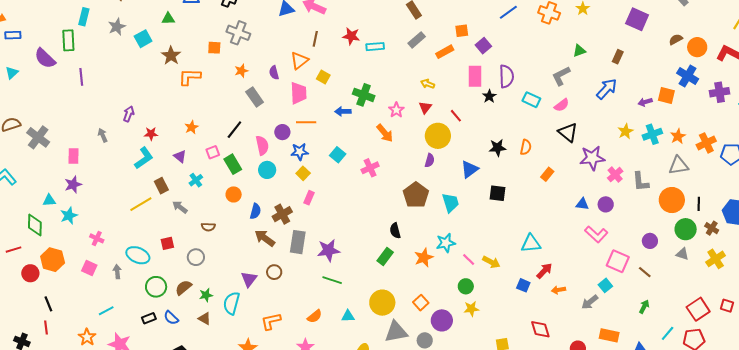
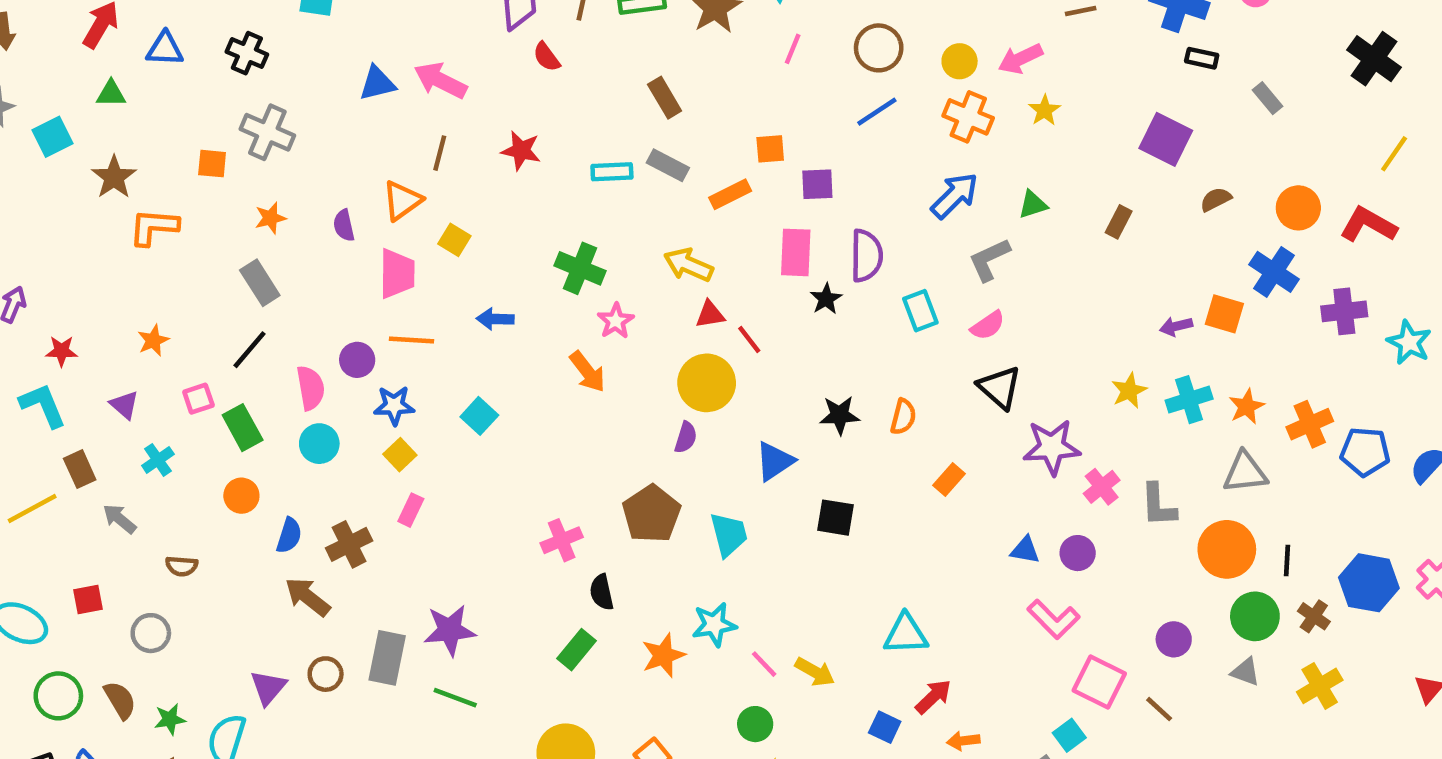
brown semicircle: (676, 39) -> (1216, 199), moved
gray rectangle: (417, 40) -> (668, 165), turned 66
purple square: (483, 46) -> (817, 184), turned 35
cyan rectangle: (375, 47) -> (612, 172), moved
yellow arrow: (428, 84) -> (688, 265), size x1.5
blue arrow: (607, 89) -> (955, 196), moved
green cross: (364, 95) -> (580, 268), moved
gray rectangle: (255, 97) -> (260, 283), moved
cyan rectangle: (531, 100) -> (920, 311), turned 42
red triangle: (425, 107) -> (710, 314), moved, turned 40
cyan L-shape: (144, 158) -> (43, 405), turned -80
pink cross: (370, 168) -> (562, 540), moved
gray rectangle: (298, 242) -> (387, 658), moved
brown semicircle: (183, 287) -> (120, 700), turned 96

